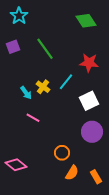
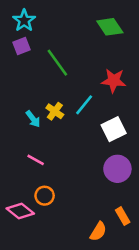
purple square: (13, 47) -> (22, 46), moved
pink line: (33, 118) -> (36, 160), moved
orange circle: (62, 153) -> (45, 196), moved
orange semicircle: (72, 173) -> (98, 231), moved
orange rectangle: (96, 177) -> (123, 216), moved

